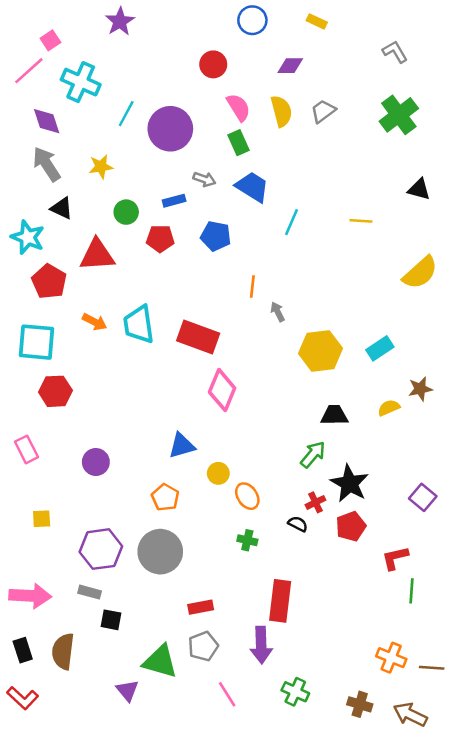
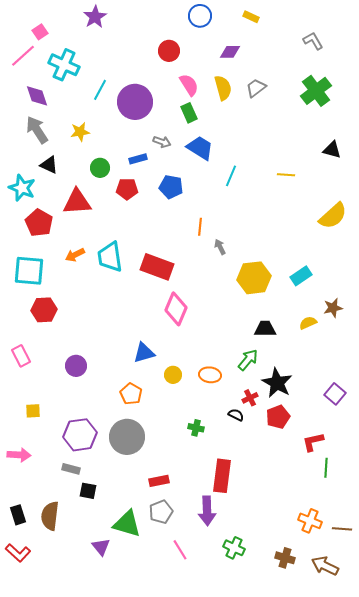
orange arrow: (95, 322) -> (75, 255), turned 126
orange ellipse: (247, 496) -> (210, 375), moved, turned -50
pink arrow: (30, 596) -> (19, 455), moved, size x0.7

